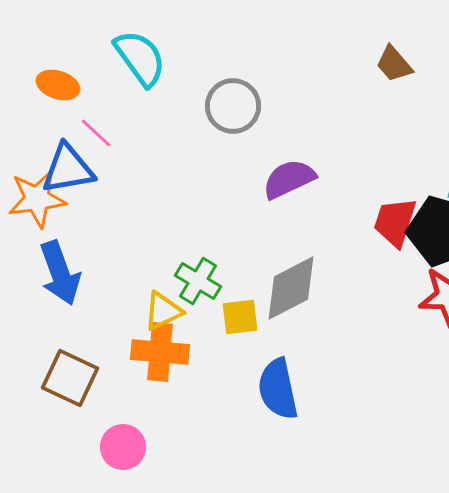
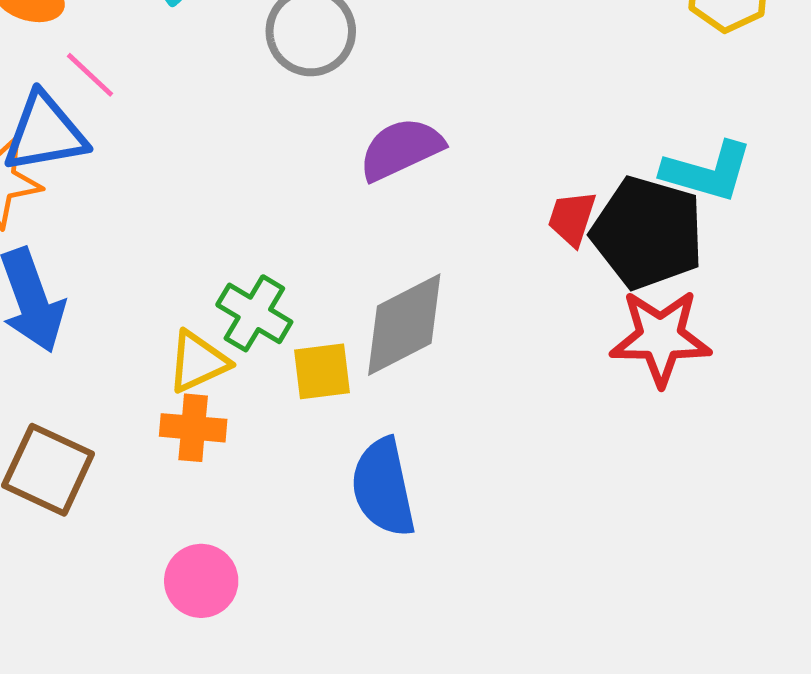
red trapezoid: (395, 222) -> (572, 218), size x0.7
orange cross: (160, 352) -> (193, 428), size x0.7
pink circle: (123, 447) -> (201, 581), moved

